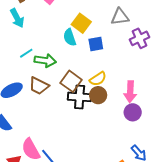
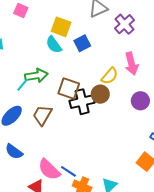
cyan line: (26, 53) -> (23, 85), moved
yellow semicircle: (98, 79) -> (110, 76), moved
brown trapezoid: (39, 86) -> (42, 115), moved, turned 110
pink arrow: (130, 92) -> (132, 64), moved

